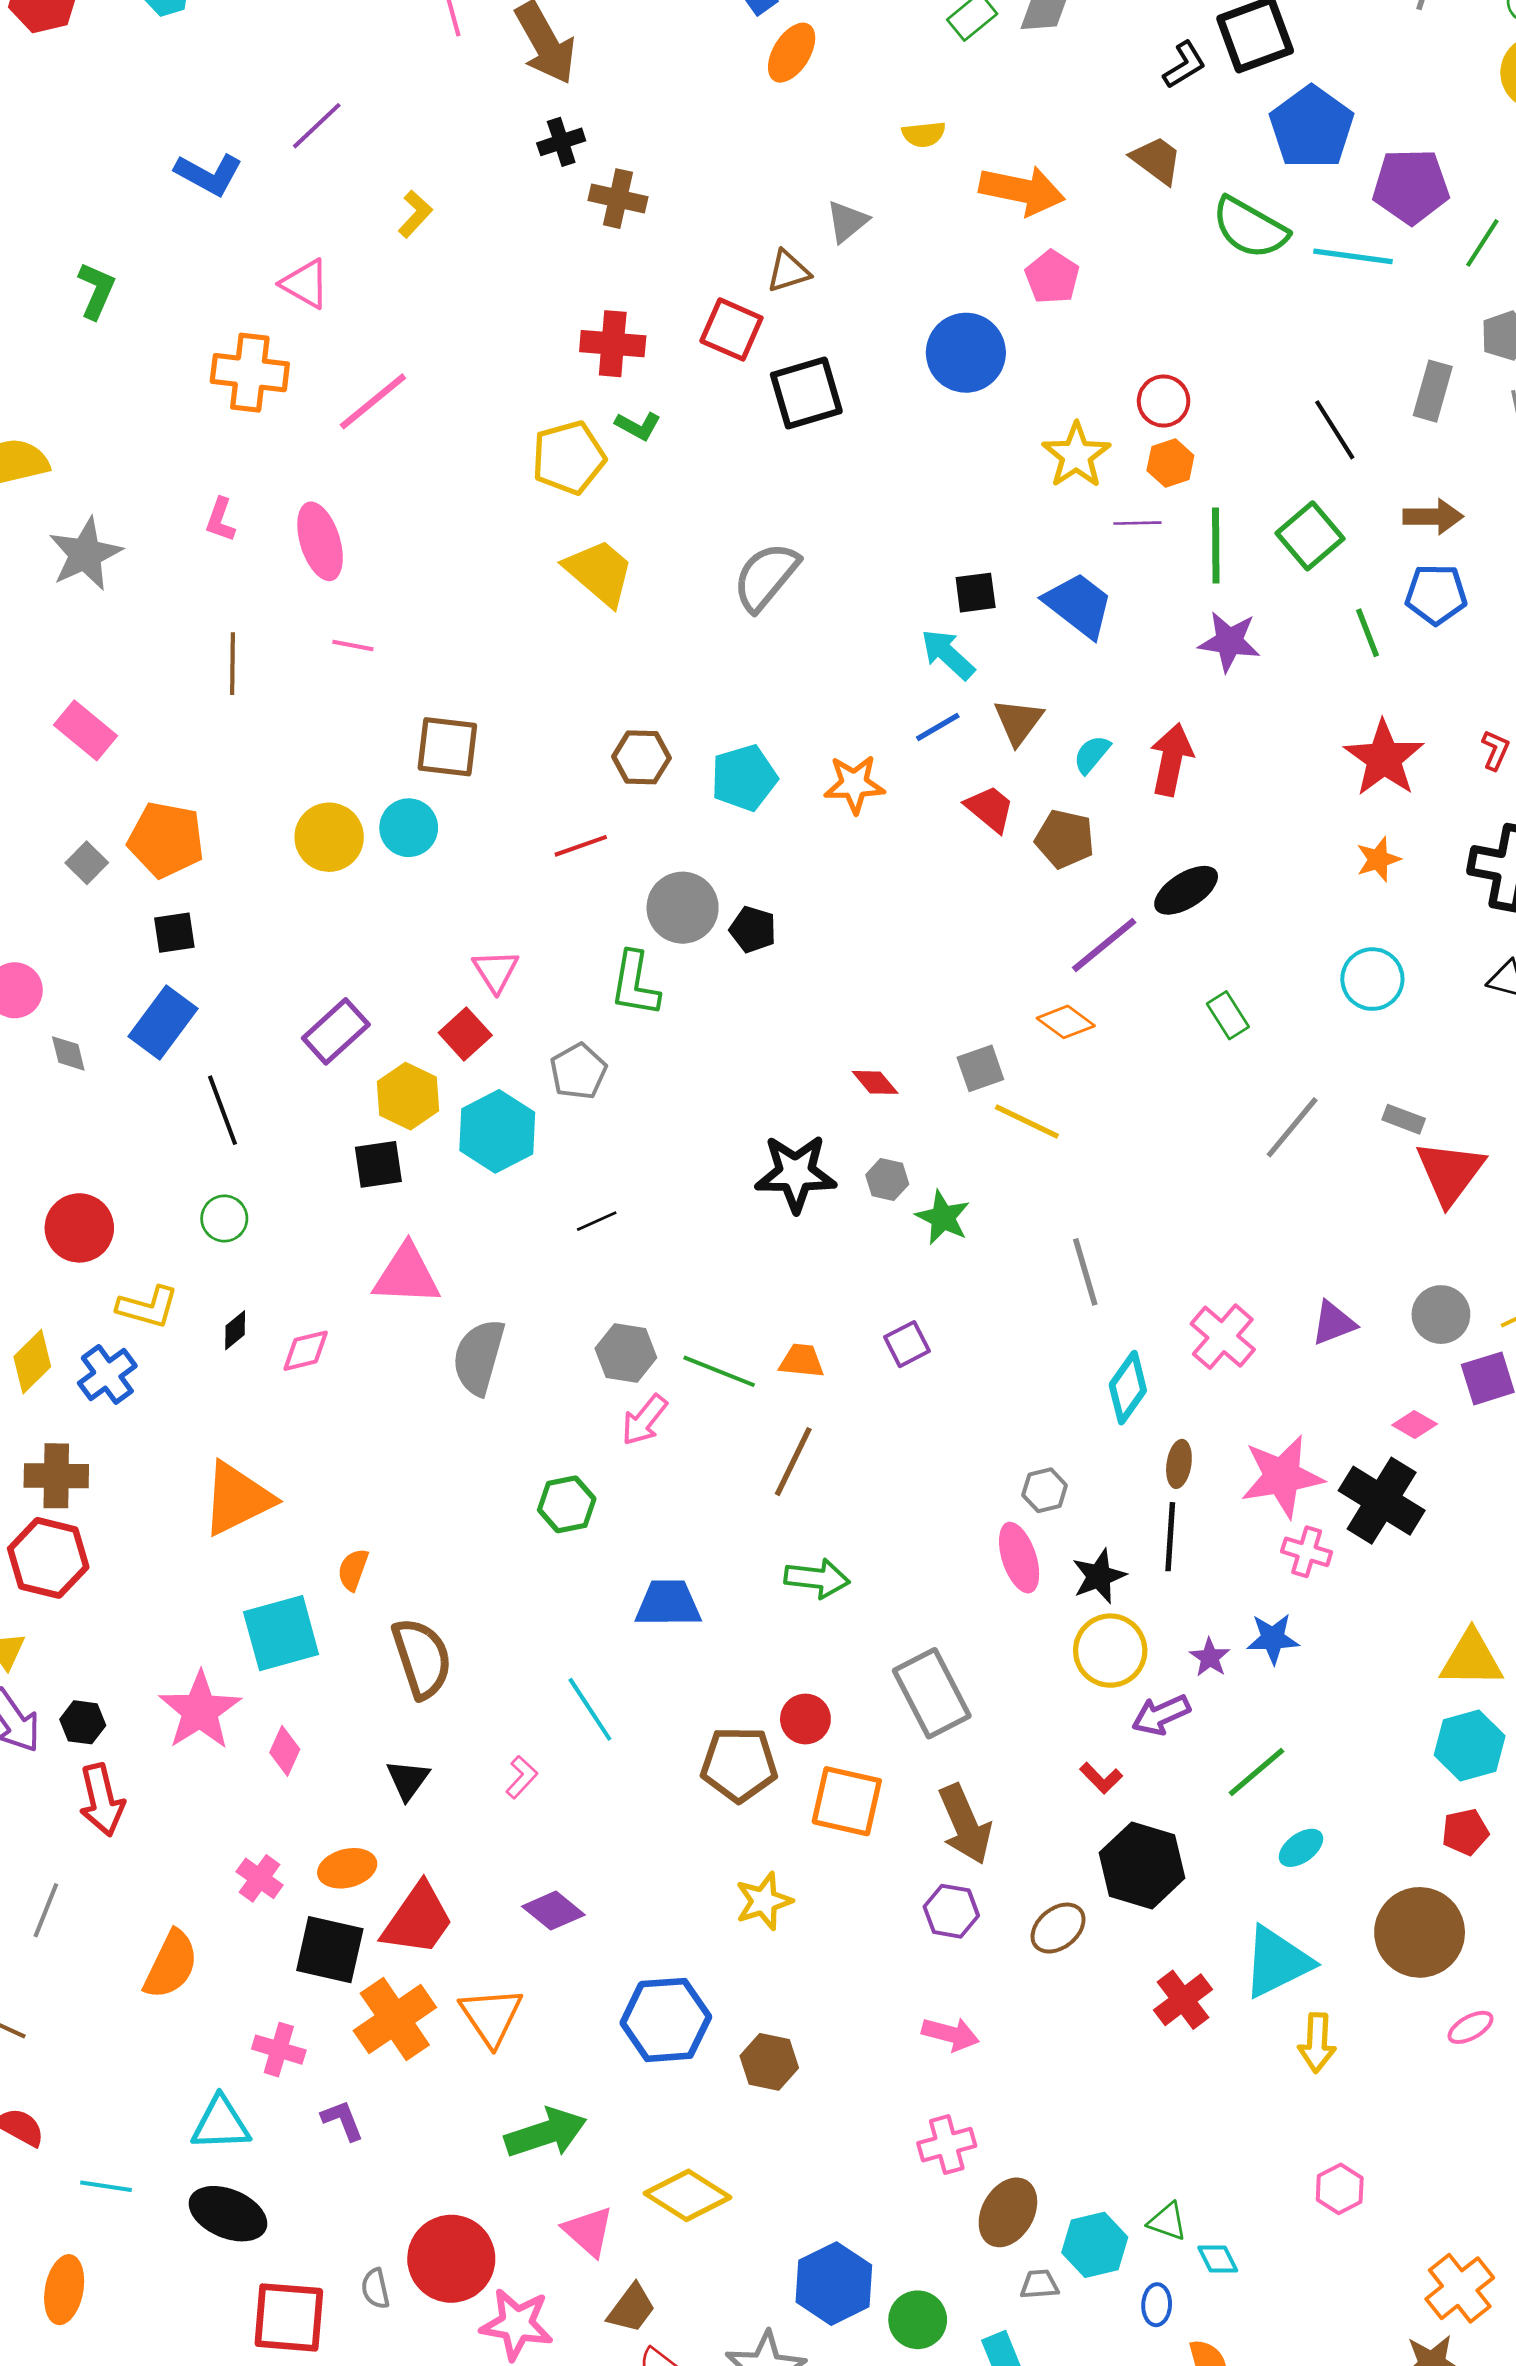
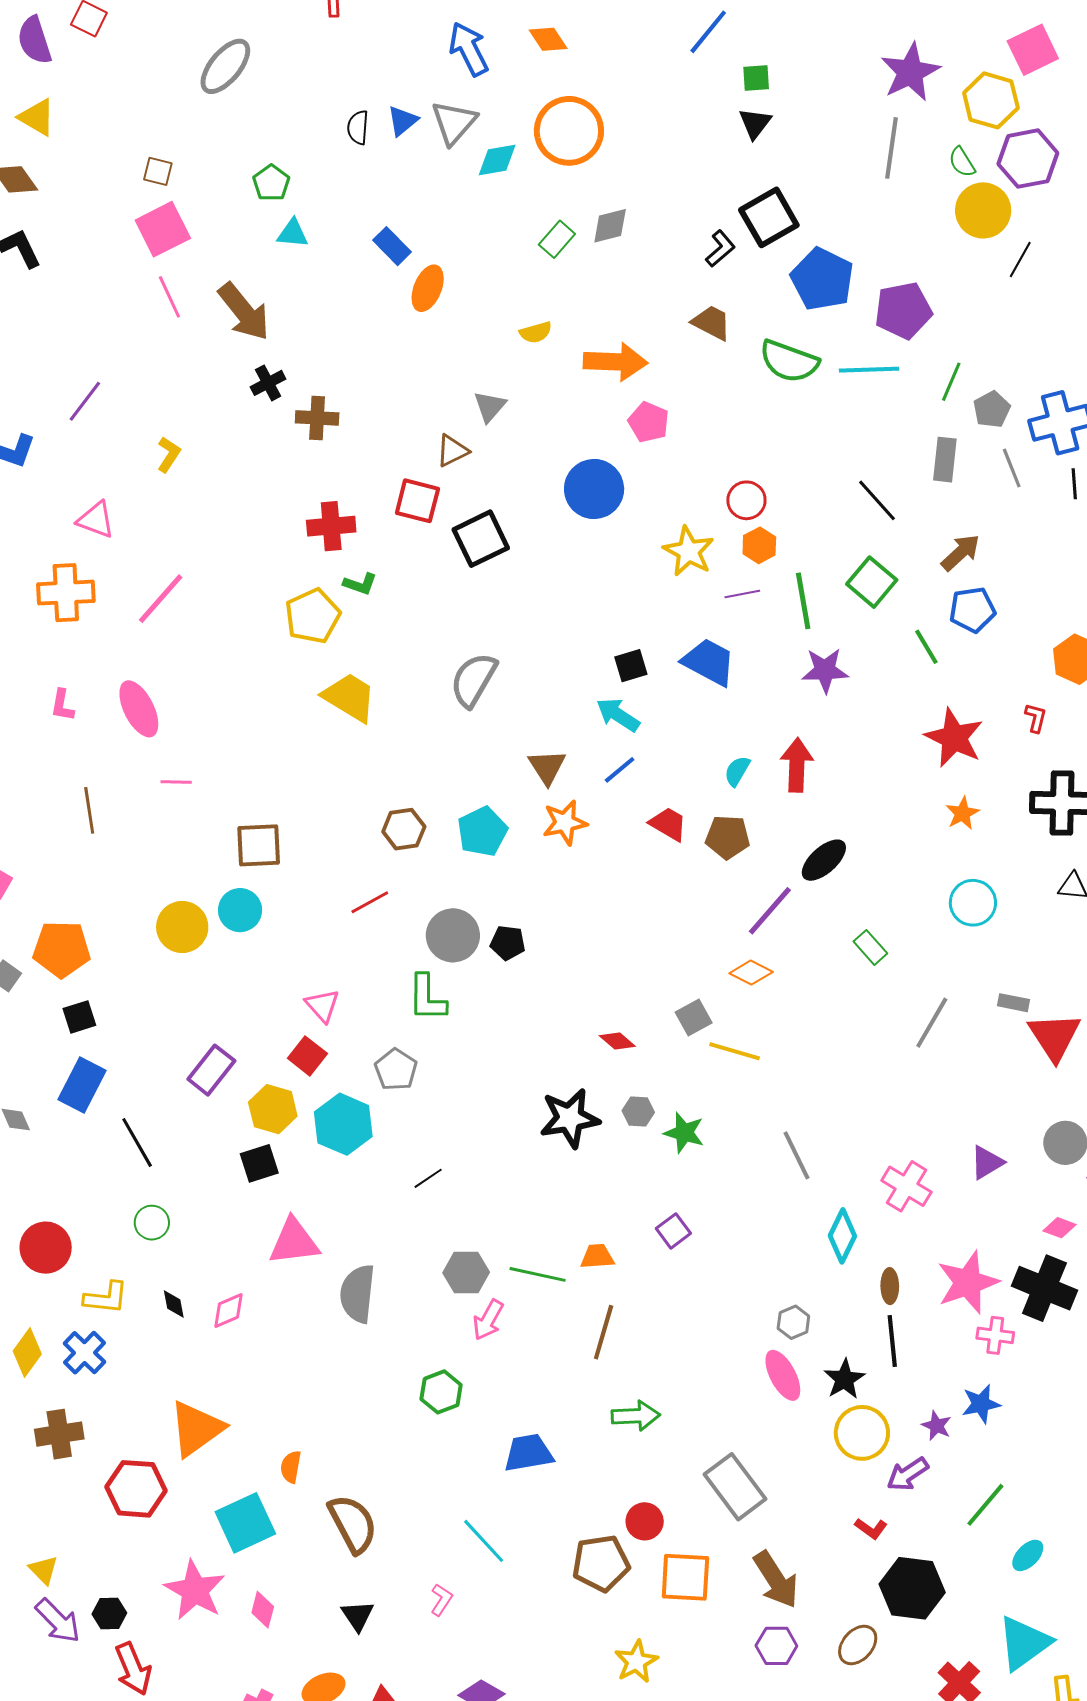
green line: (1482, 243) -> (951, 382), moved
brown arrow: (1433, 517) -> (961, 553), turned -33
brown triangle: (1018, 722) -> (547, 767), moved
black diamond: (235, 1330) -> (174, 1304), turned -52
red hexagon: (48, 1558) -> (136, 1489), moved

